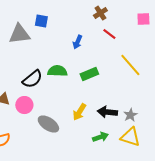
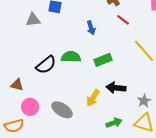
gray triangle: (19, 34) -> (33, 20), size x0.7
blue arrow: (77, 42) -> (91, 28), turned -40
pink circle: (24, 105) -> (30, 107), moved
black arrow: (107, 112) -> (116, 88), moved

